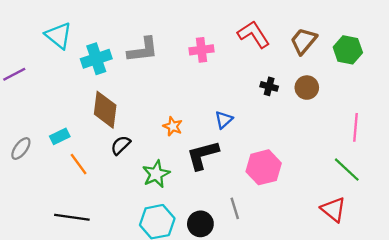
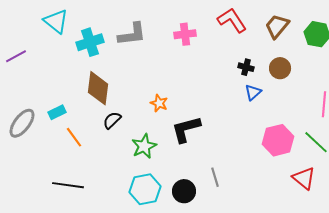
blue triangle: (224, 120) -> (253, 92), moved
gray ellipse: (21, 149) -> (22, 123), size x1.4
pink hexagon: (264, 167) -> (278, 140), moved

